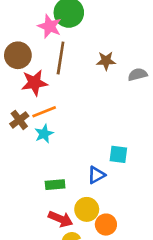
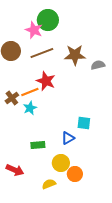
brown line: (61, 58) -> (42, 53), turned 60
brown star: (106, 61) -> (75, 55), size x1.5
red star: (34, 83) -> (46, 81), moved, turned 30
red arrow: (61, 219) -> (15, 170), moved

